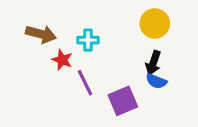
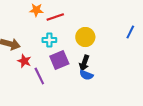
cyan cross: (88, 40) -> (49, 40), moved
purple square: (123, 101) -> (59, 60), moved

